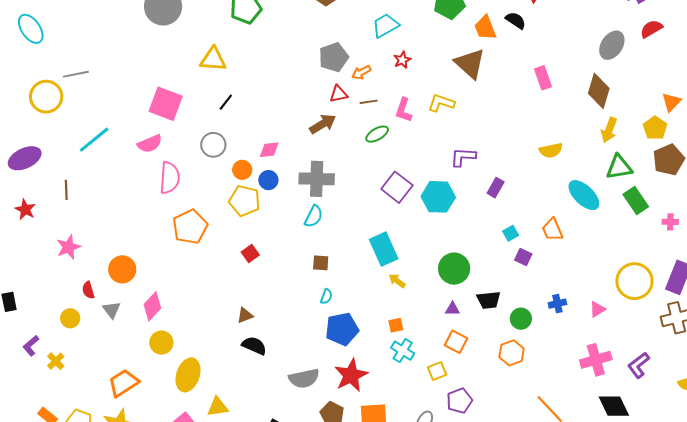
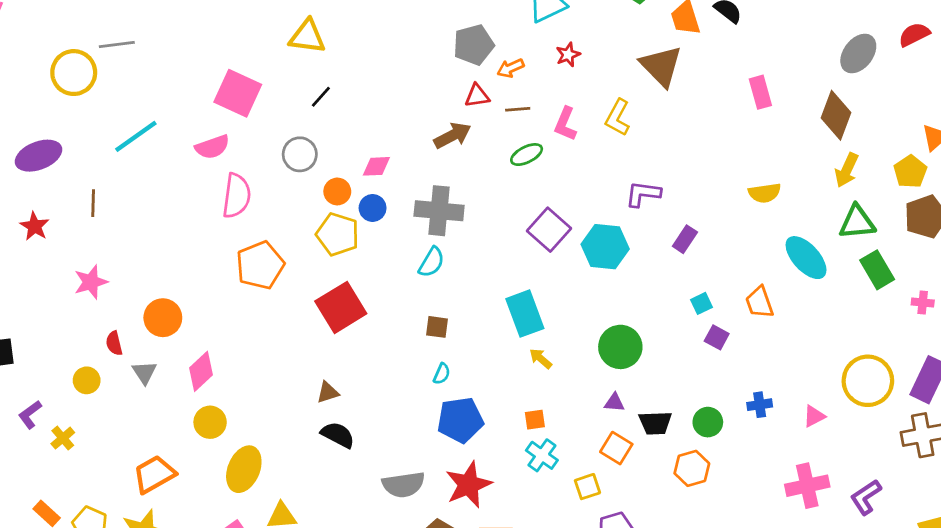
yellow L-shape: (441, 103) -> (618, 118), turned -84
red square: (250, 253) -> (341, 307), size x2.0
black trapezoid: (489, 300) -> (655, 423), moved

